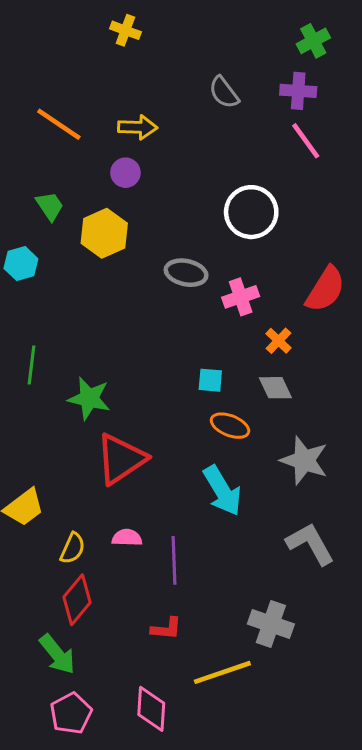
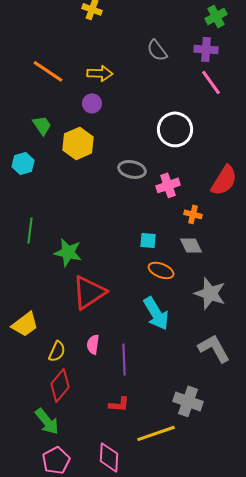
orange cross: (278, 341) -> (193, 214), turned -30
pink semicircle: (127, 538) -> (93, 344), turned -84

